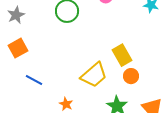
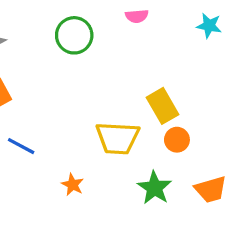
yellow trapezoid: (94, 75) -> (118, 138), turned 44

